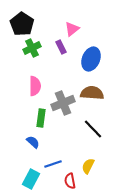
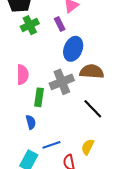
blue ellipse: (91, 59) -> (73, 49), moved
pink semicircle: (35, 86) -> (23, 75), moved
blue semicircle: (33, 142) -> (31, 122), turned 32

